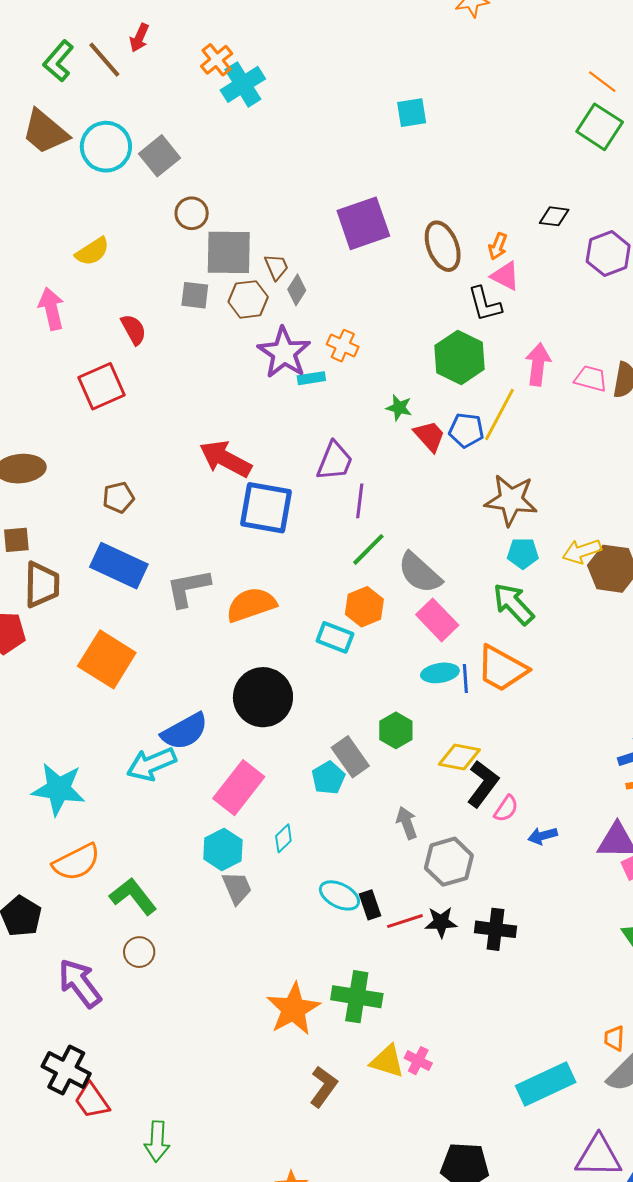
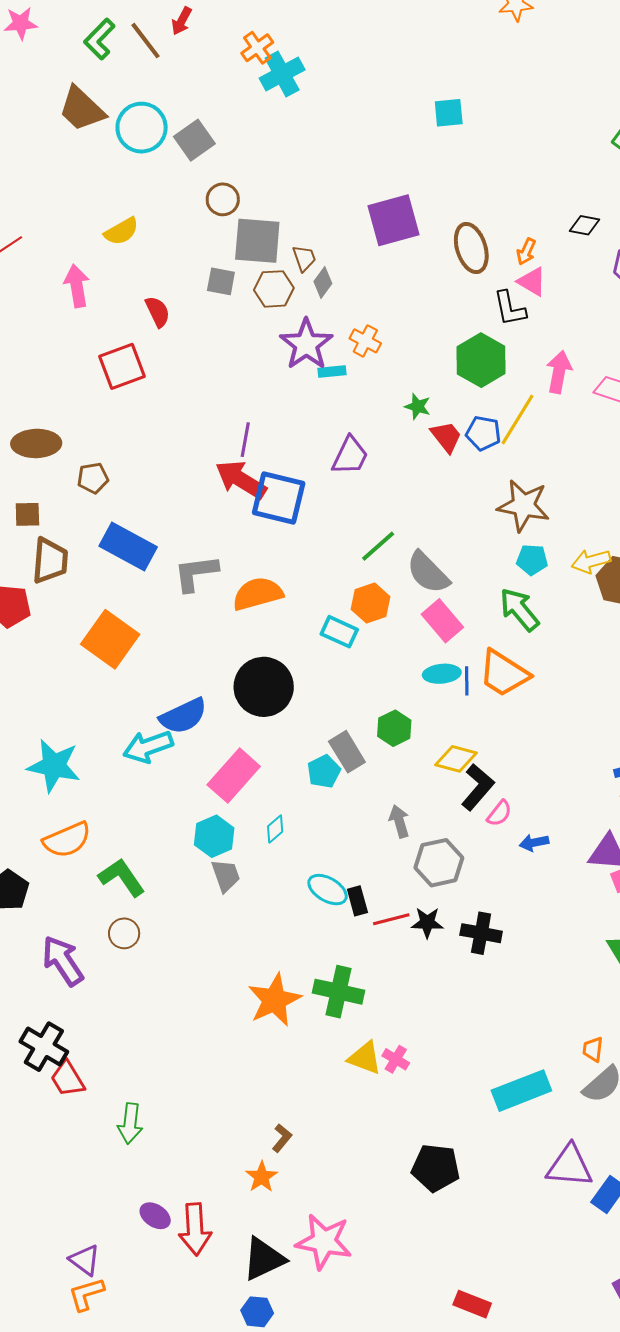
red arrow: (225, 459) -> (241, 480), moved
brown pentagon: (118, 497) -> (93, 478), moved
purple line: (360, 501) -> (245, 440), moved
brown L-shape: (323, 1087) -> (282, 1138), moved, size x0.7

